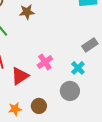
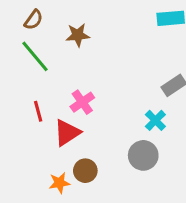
pink cross: (45, 62) -> (82, 102), moved
brown circle: (39, 106) -> (85, 171), moved

